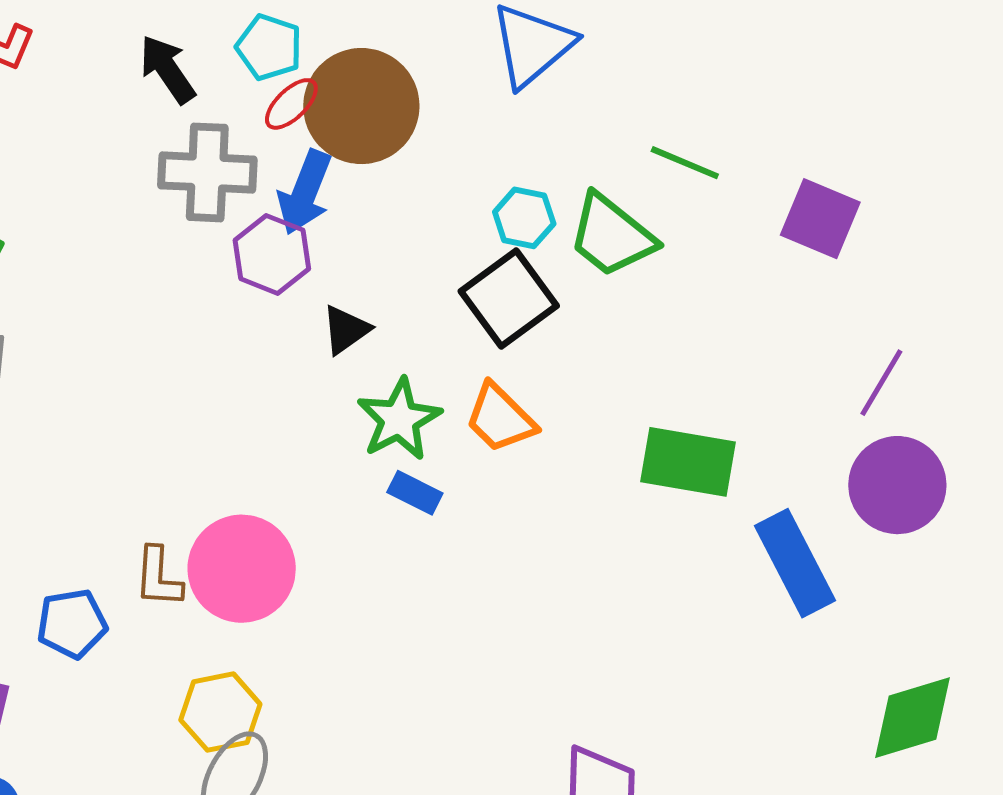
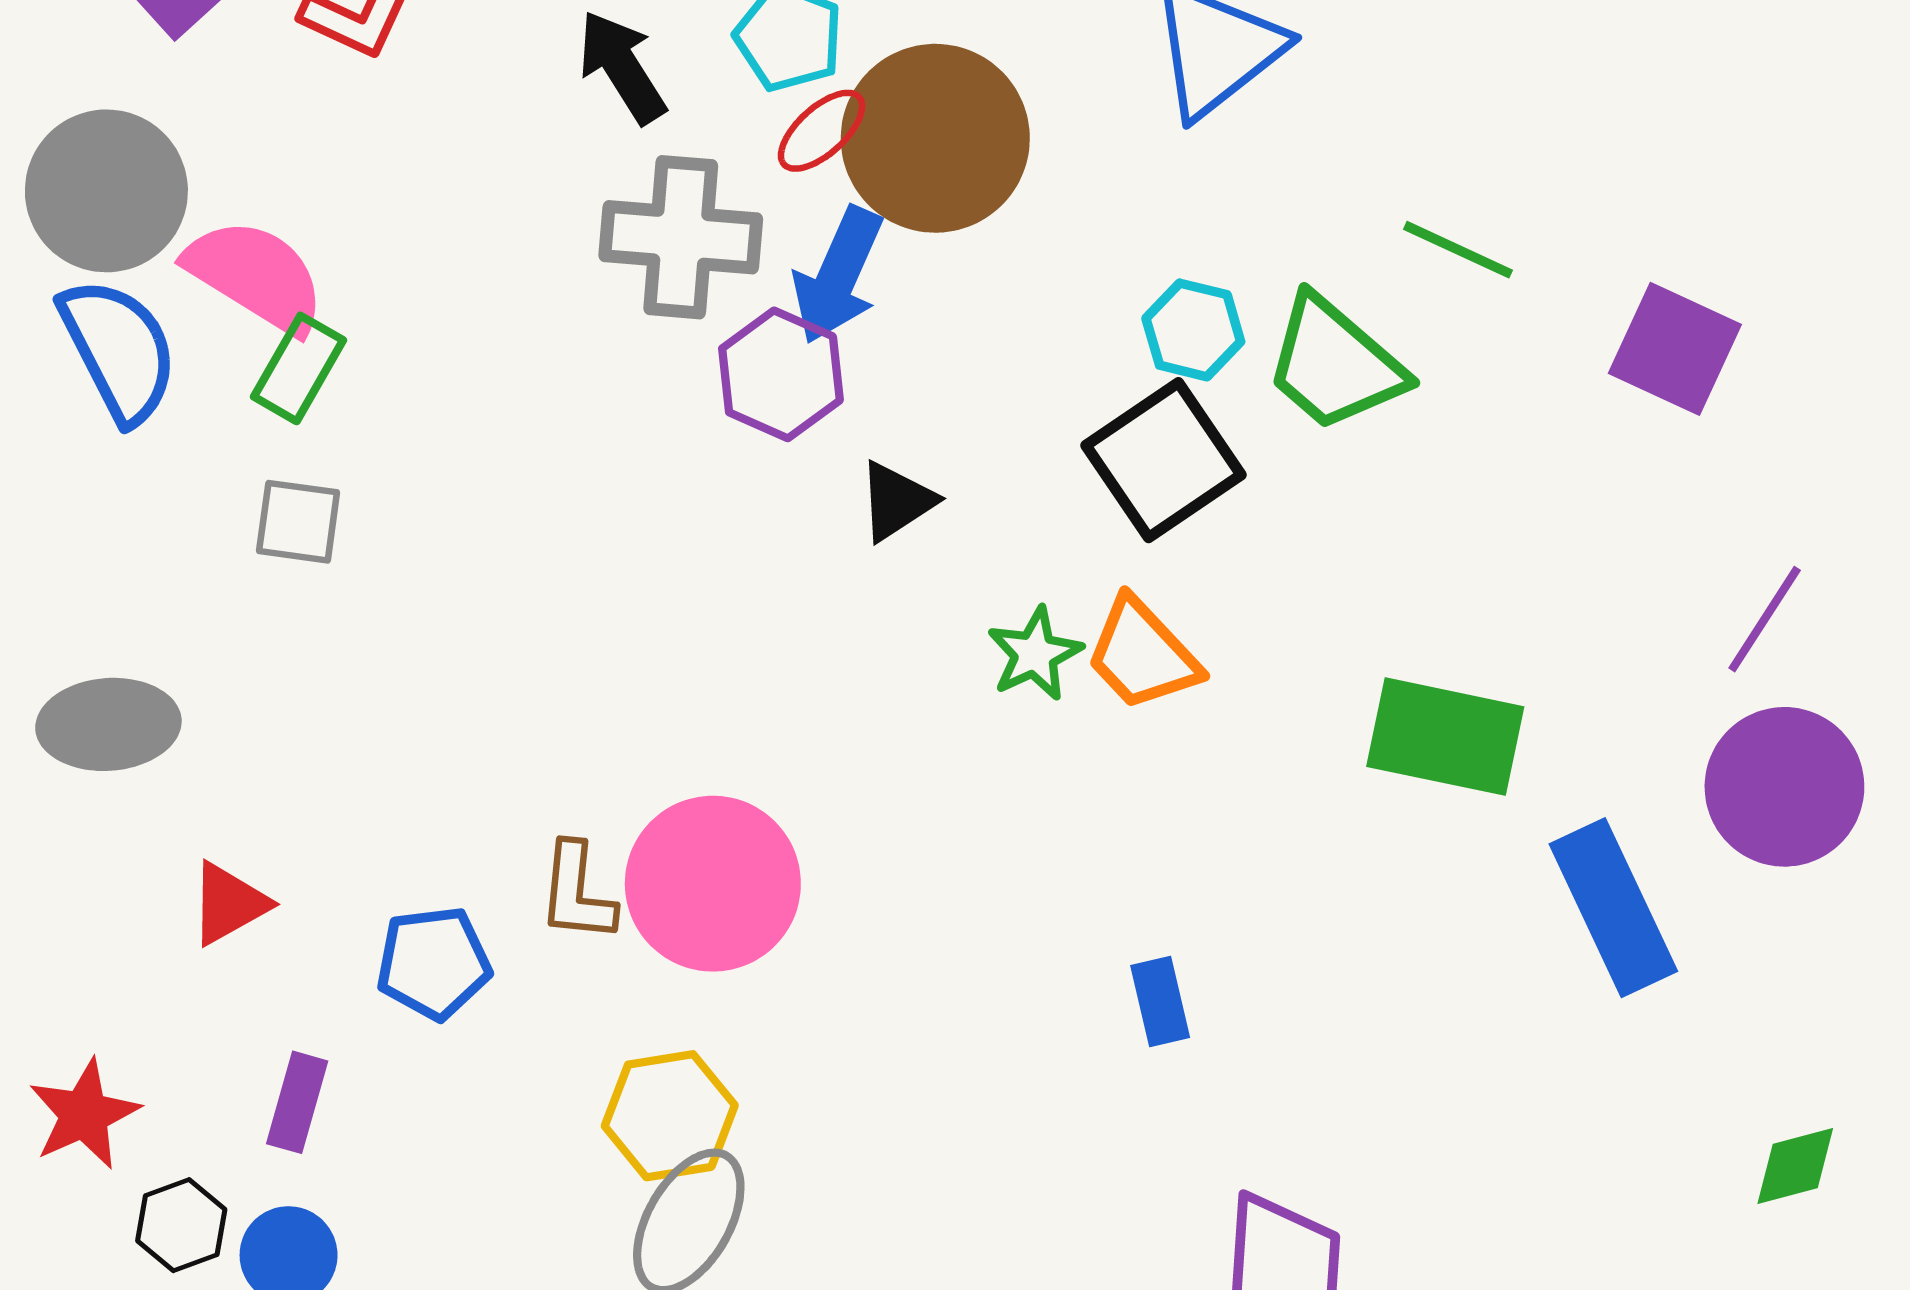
green star: (399, 419) -> (1035, 654), moved, size x0.7
blue rectangle: (415, 493) -> (1160, 1001), moved, turned 48
green diamond: (912, 718) -> (1795, 1166), size x0.6

